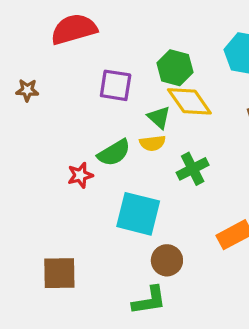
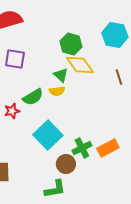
purple square: (116, 85) -> (15, 59), moved
green cross: (193, 169) -> (82, 148), moved
cyan square: (138, 214) -> (48, 135), turned 32

